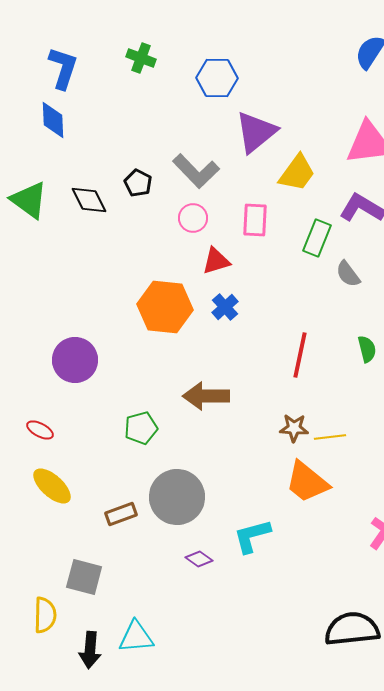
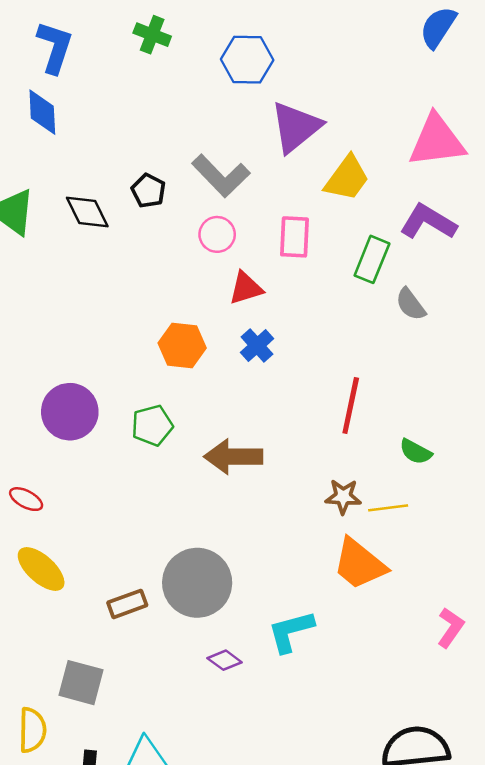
orange hexagon: (165, 307) -> (182, 346), size x0.7
green semicircle: (367, 349) -> (416, 452), moved, turned 132
green pentagon: (141, 428) -> (152, 425), moved

